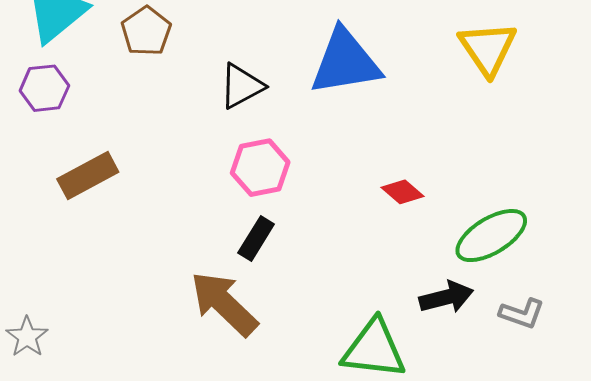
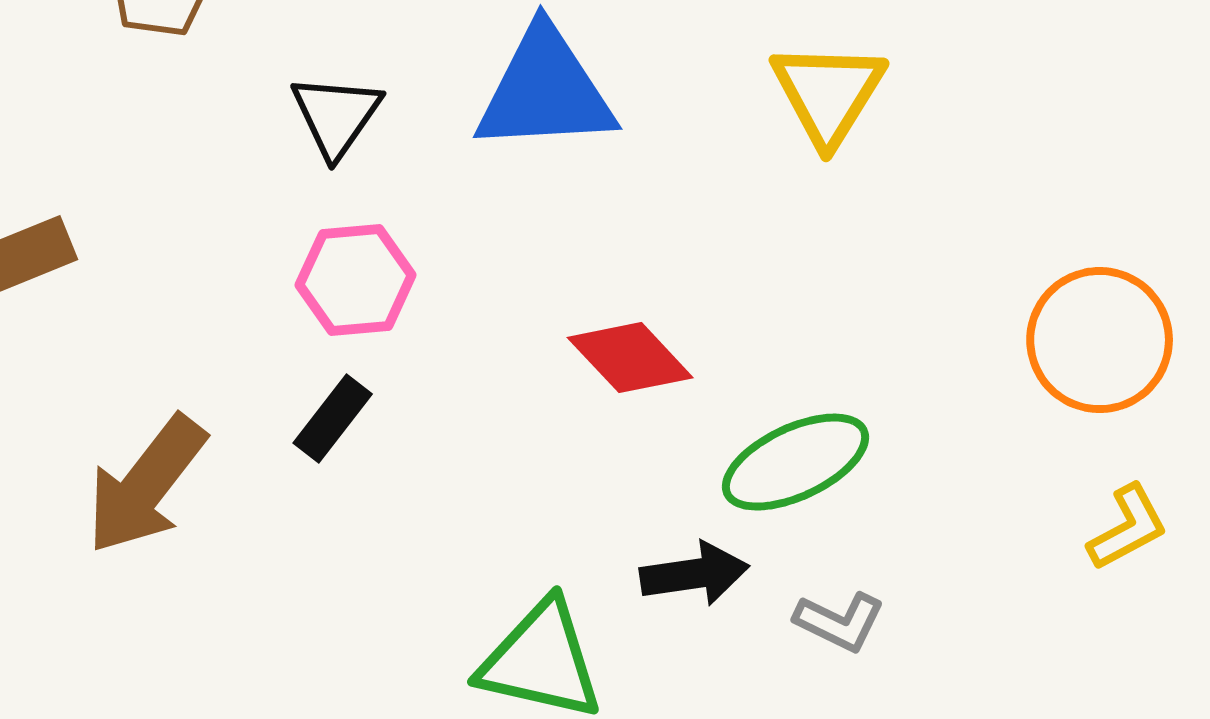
black triangle: (242, 86) -> (336, 116), turned -33
red diamond: (402, 192) -> (630, 358), size x1.5
brown arrow: (224, 304) -> (146, 485), moved, turned -102

